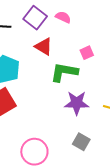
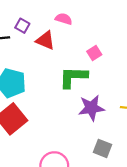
purple square: (35, 18) -> (22, 26), moved, size x0.6
red triangle: (44, 46) -> (45, 40), moved

